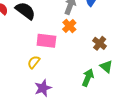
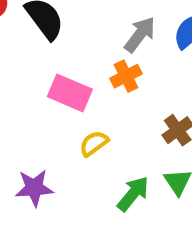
yellow semicircle: (34, 62) -> (94, 143), moved

